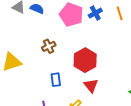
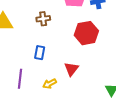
red hexagon: (85, 60) -> (86, 33), moved

